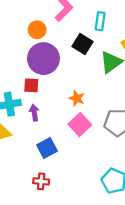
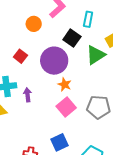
purple circle: (43, 59) -> (54, 61), moved
red square: (31, 85) -> (20, 56), moved, turned 32
blue square: (47, 148) -> (59, 142), moved

